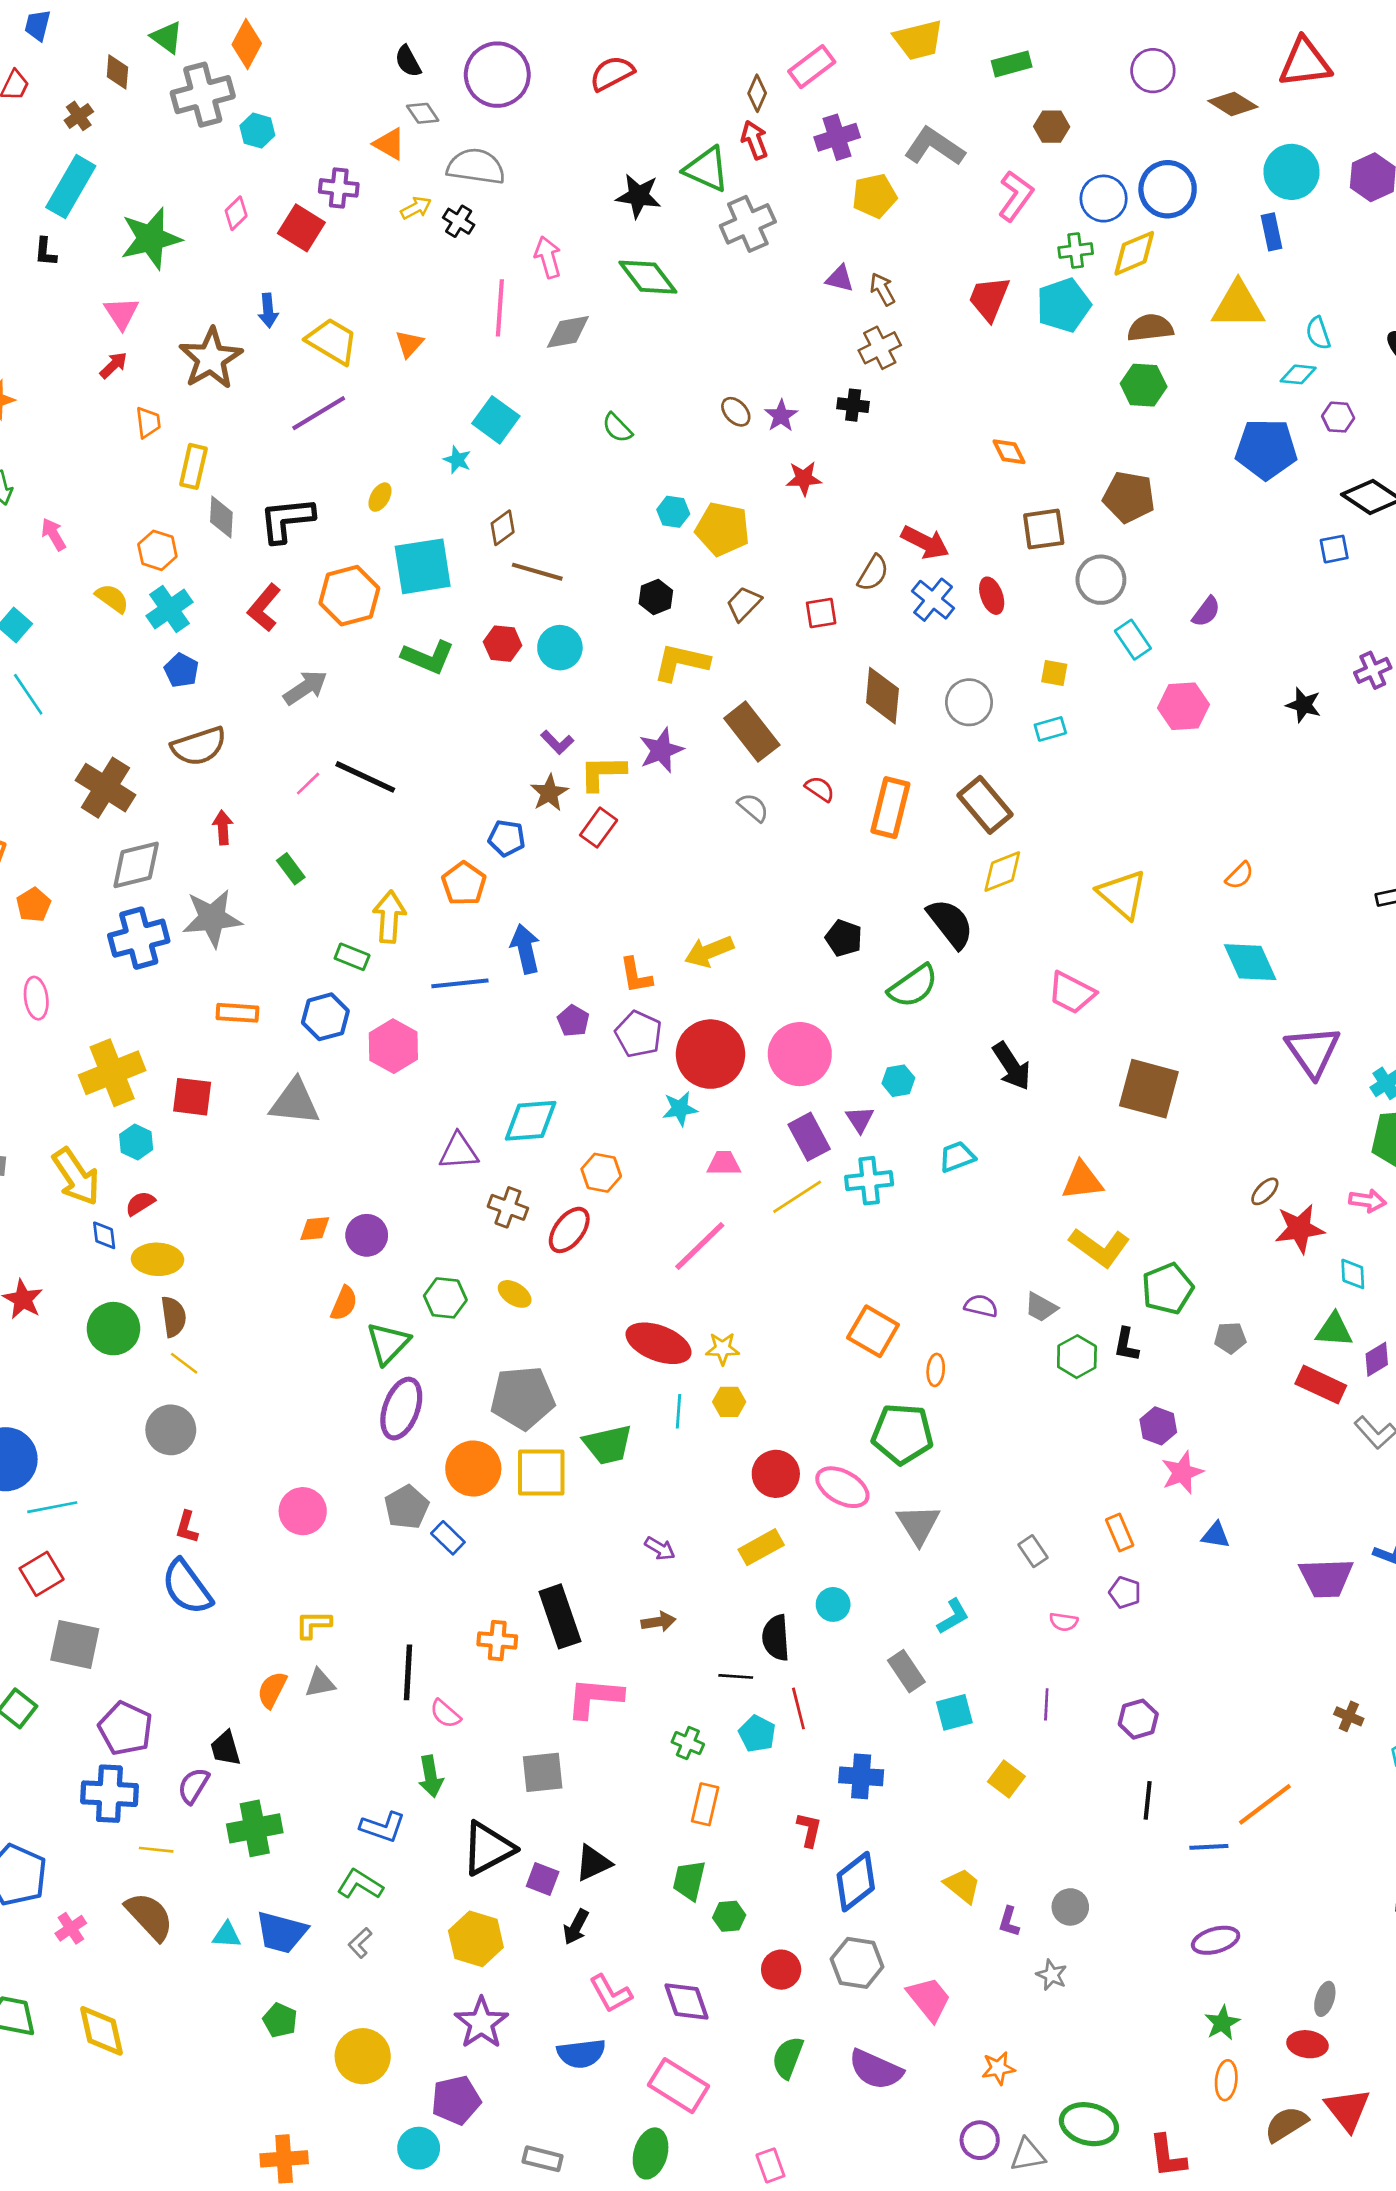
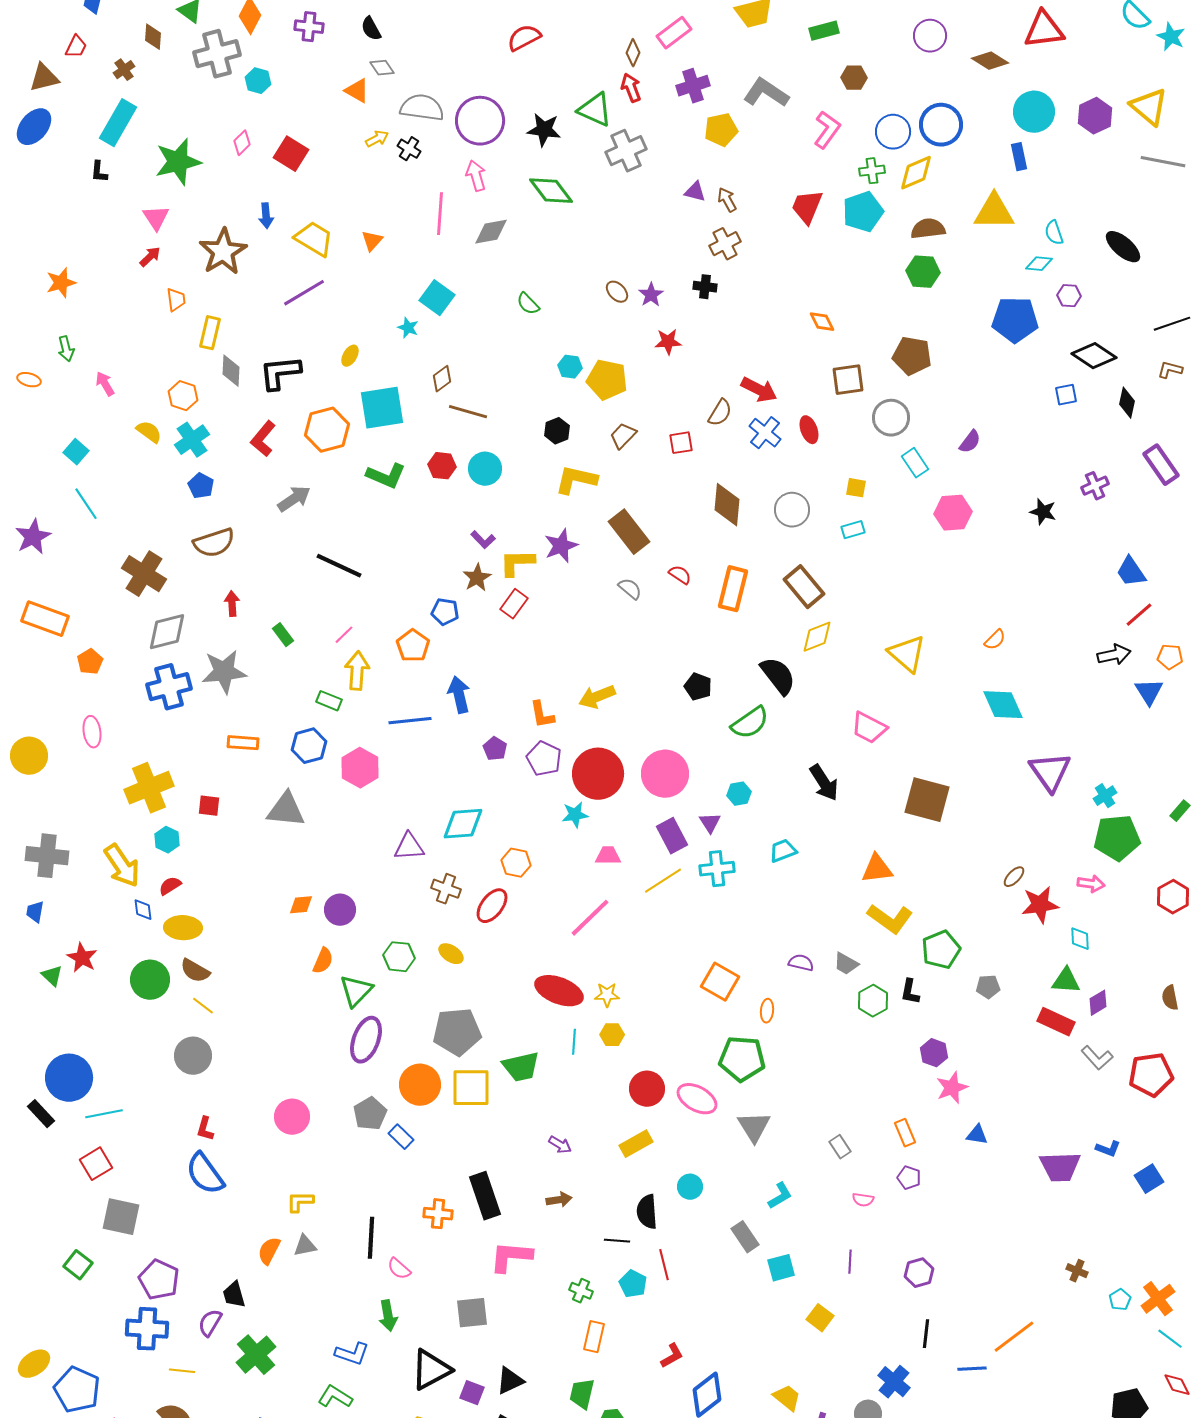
purple circle: (497, 75) -> (480, 121), moved
purple cross: (339, 188) -> (309, 27), moved
pink line: (308, 784) -> (344, 635), moved
red square: (192, 1097) -> (209, 806), size x0.7
brown semicircle: (173, 1317) -> (195, 971), turned 128
blue cross: (861, 1776) -> (894, 1382), moved, turned 36
green cross: (255, 1828) -> (256, 1355), turned -30
red L-shape: (809, 1830) -> (672, 1356), turned 48

